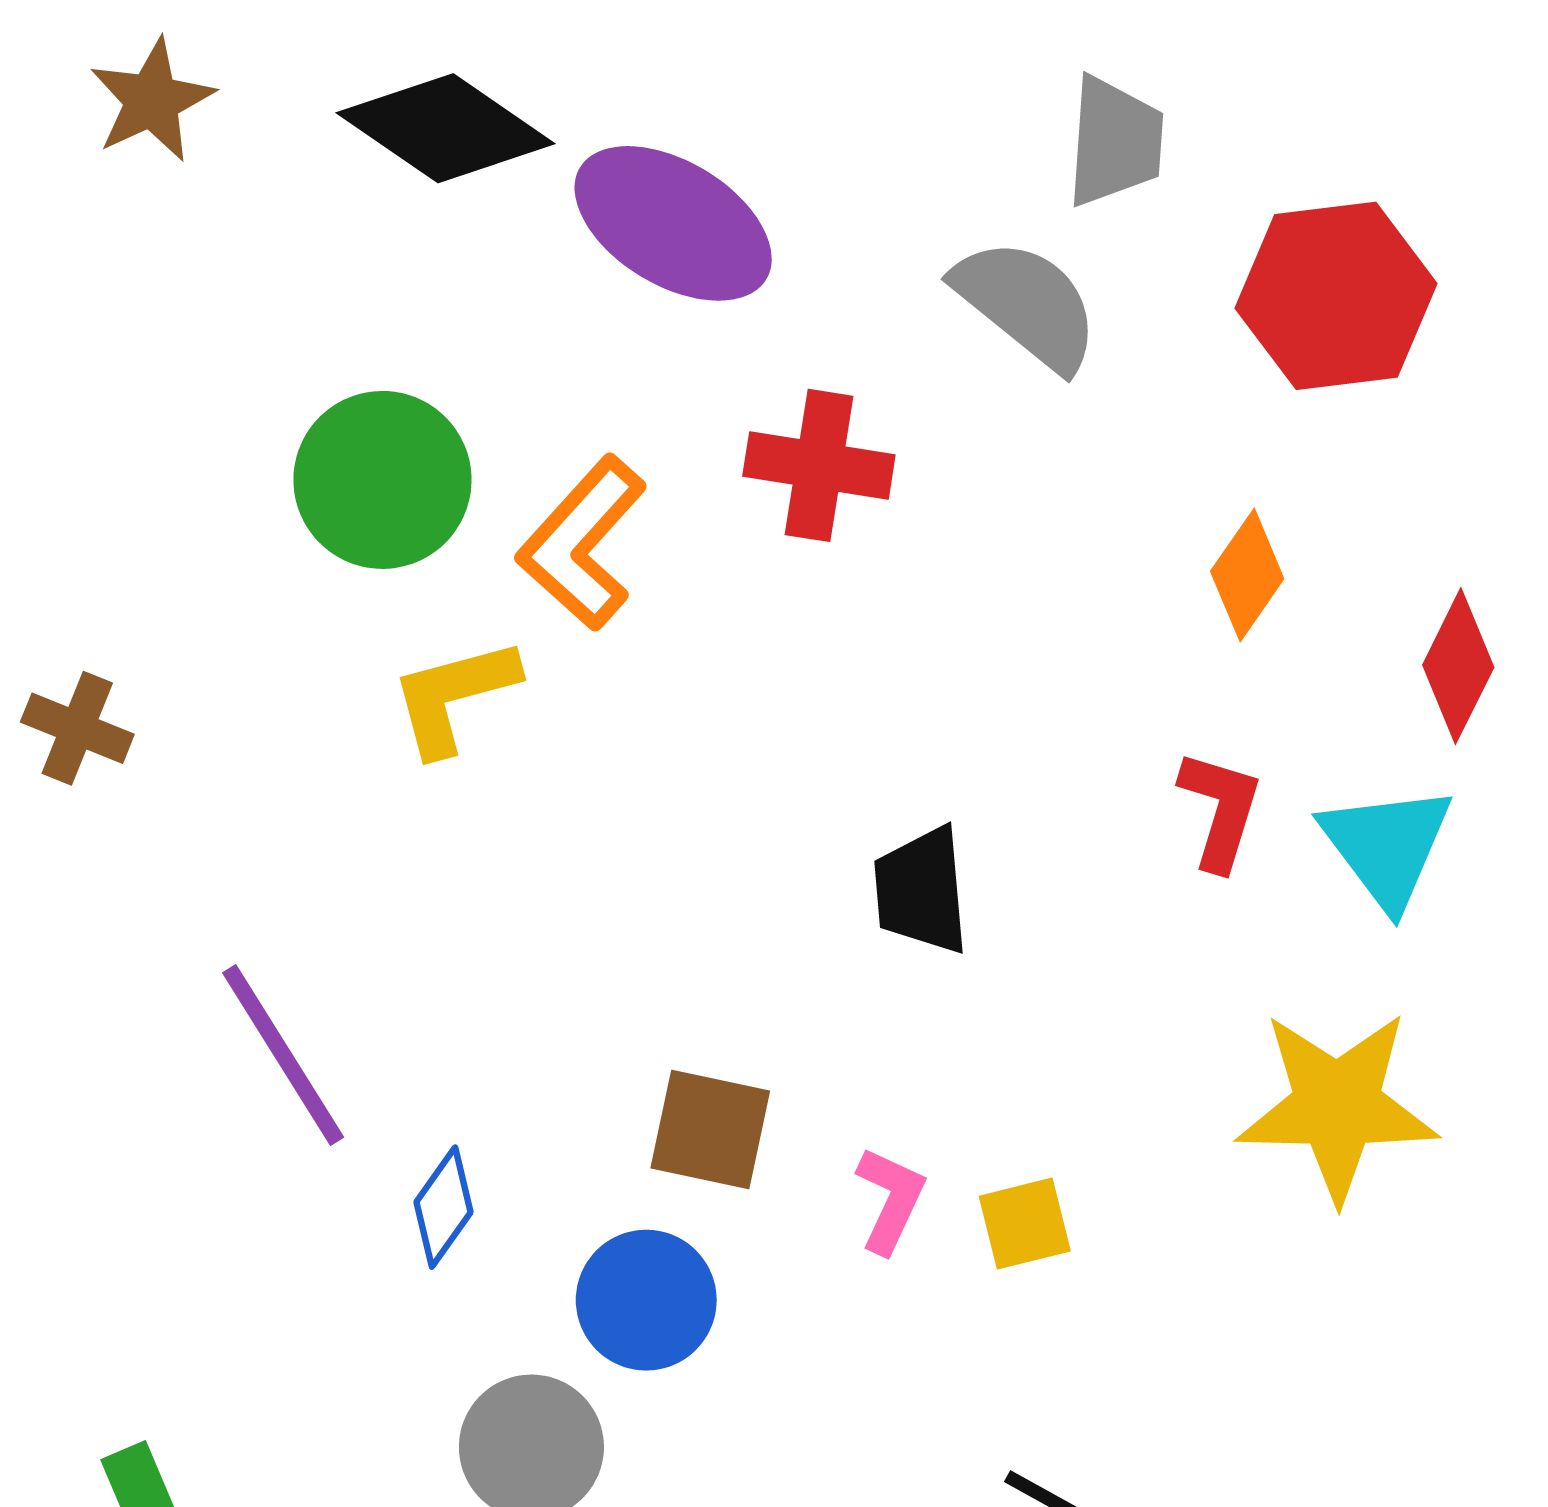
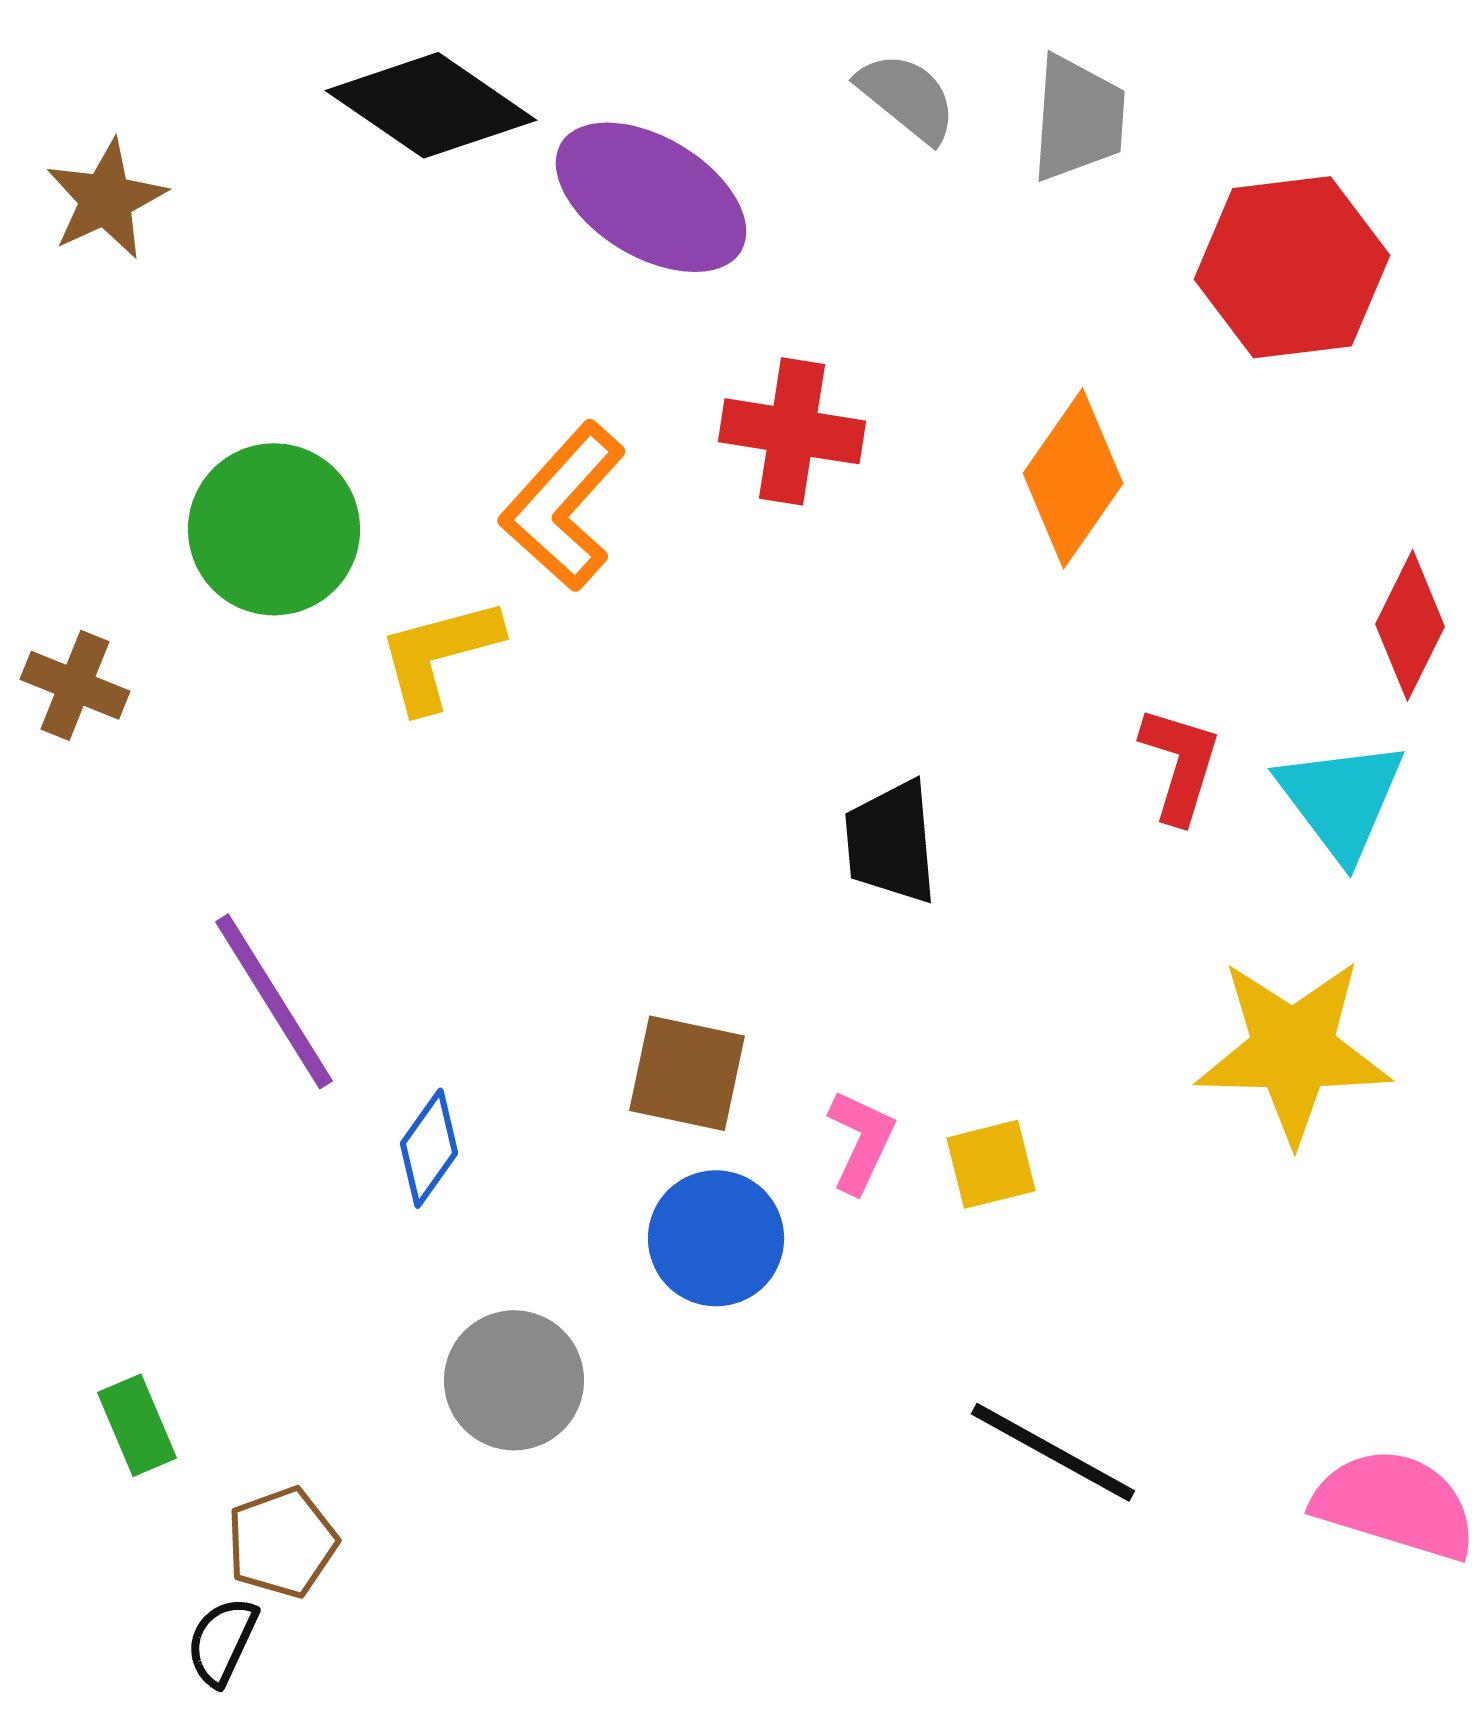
brown star: (152, 100) -> (106, 199), moved
gray semicircle: (1027, 304) -> (907, 97), moved, size x0.7
green circle: (382, 480) -> (274, 529), moved
orange diamond: (1247, 575) -> (1073, 478), moved, size x1.4
blue circle: (646, 1300) -> (716, 1238), moved

